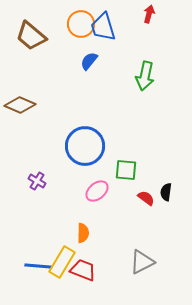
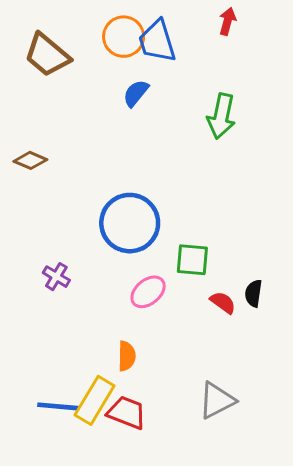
brown diamond: (20, 105) -> (30, 160), size x0.7

